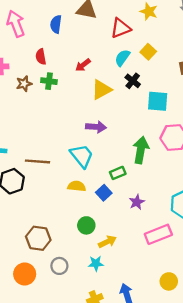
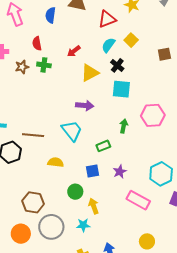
cyan square: (158, 101) -> (121, 89), moved
green arrow: (141, 150) -> (124, 126), size x0.6
yellow semicircle: (77, 186) -> (56, 162), moved
blue square: (104, 193) -> (93, 171), moved, turned 32
pink rectangle: (158, 234) -> (138, 200), turned 50
yellow arrow: (107, 242) -> (94, 206), turned -84
gray circle: (59, 266) -> (51, 227), size x1.6

